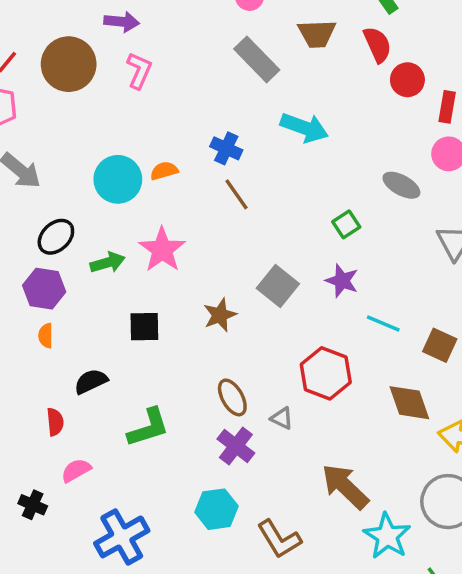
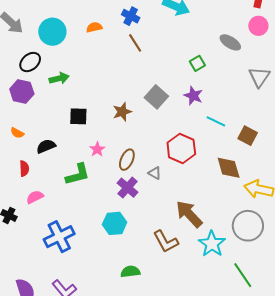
cyan circle: (118, 179) -> (52, 32), moved
pink star: (162, 250) -> (97, 149), moved, size x0.6
orange semicircle: (46, 336) -> (17, 133), moved, turned -64
brown ellipse: (232, 397) -> (127, 160), turned 50
brown L-shape: (279, 539) -> (166, 242), moved

